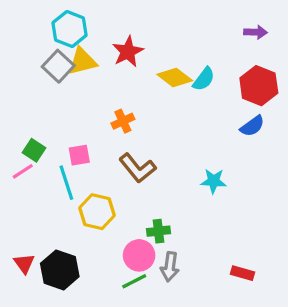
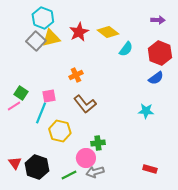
yellow diamond: (175, 77) -> (108, 32), moved
cyan star: (213, 181) -> (146, 111), moved
cyan line: (66, 183) -> (41, 113), turned 40
gray arrow: (170, 267) -> (95, 172), moved, turned 66
green line: (134, 281) -> (69, 175), moved

